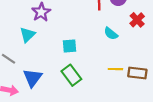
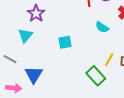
yellow line: (115, 69) -> (109, 59), turned -56
green rectangle: (71, 75) -> (96, 76), moved

